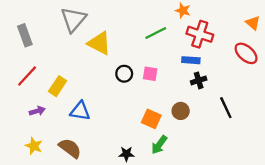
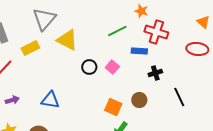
red ellipse: (246, 53) -> (197, 49), turned -35
blue rectangle: (191, 60) -> (139, 51), moved
pink square: (150, 74) -> (112, 67), turned 32
yellow rectangle: (58, 86) -> (30, 48), moved, turned 30

